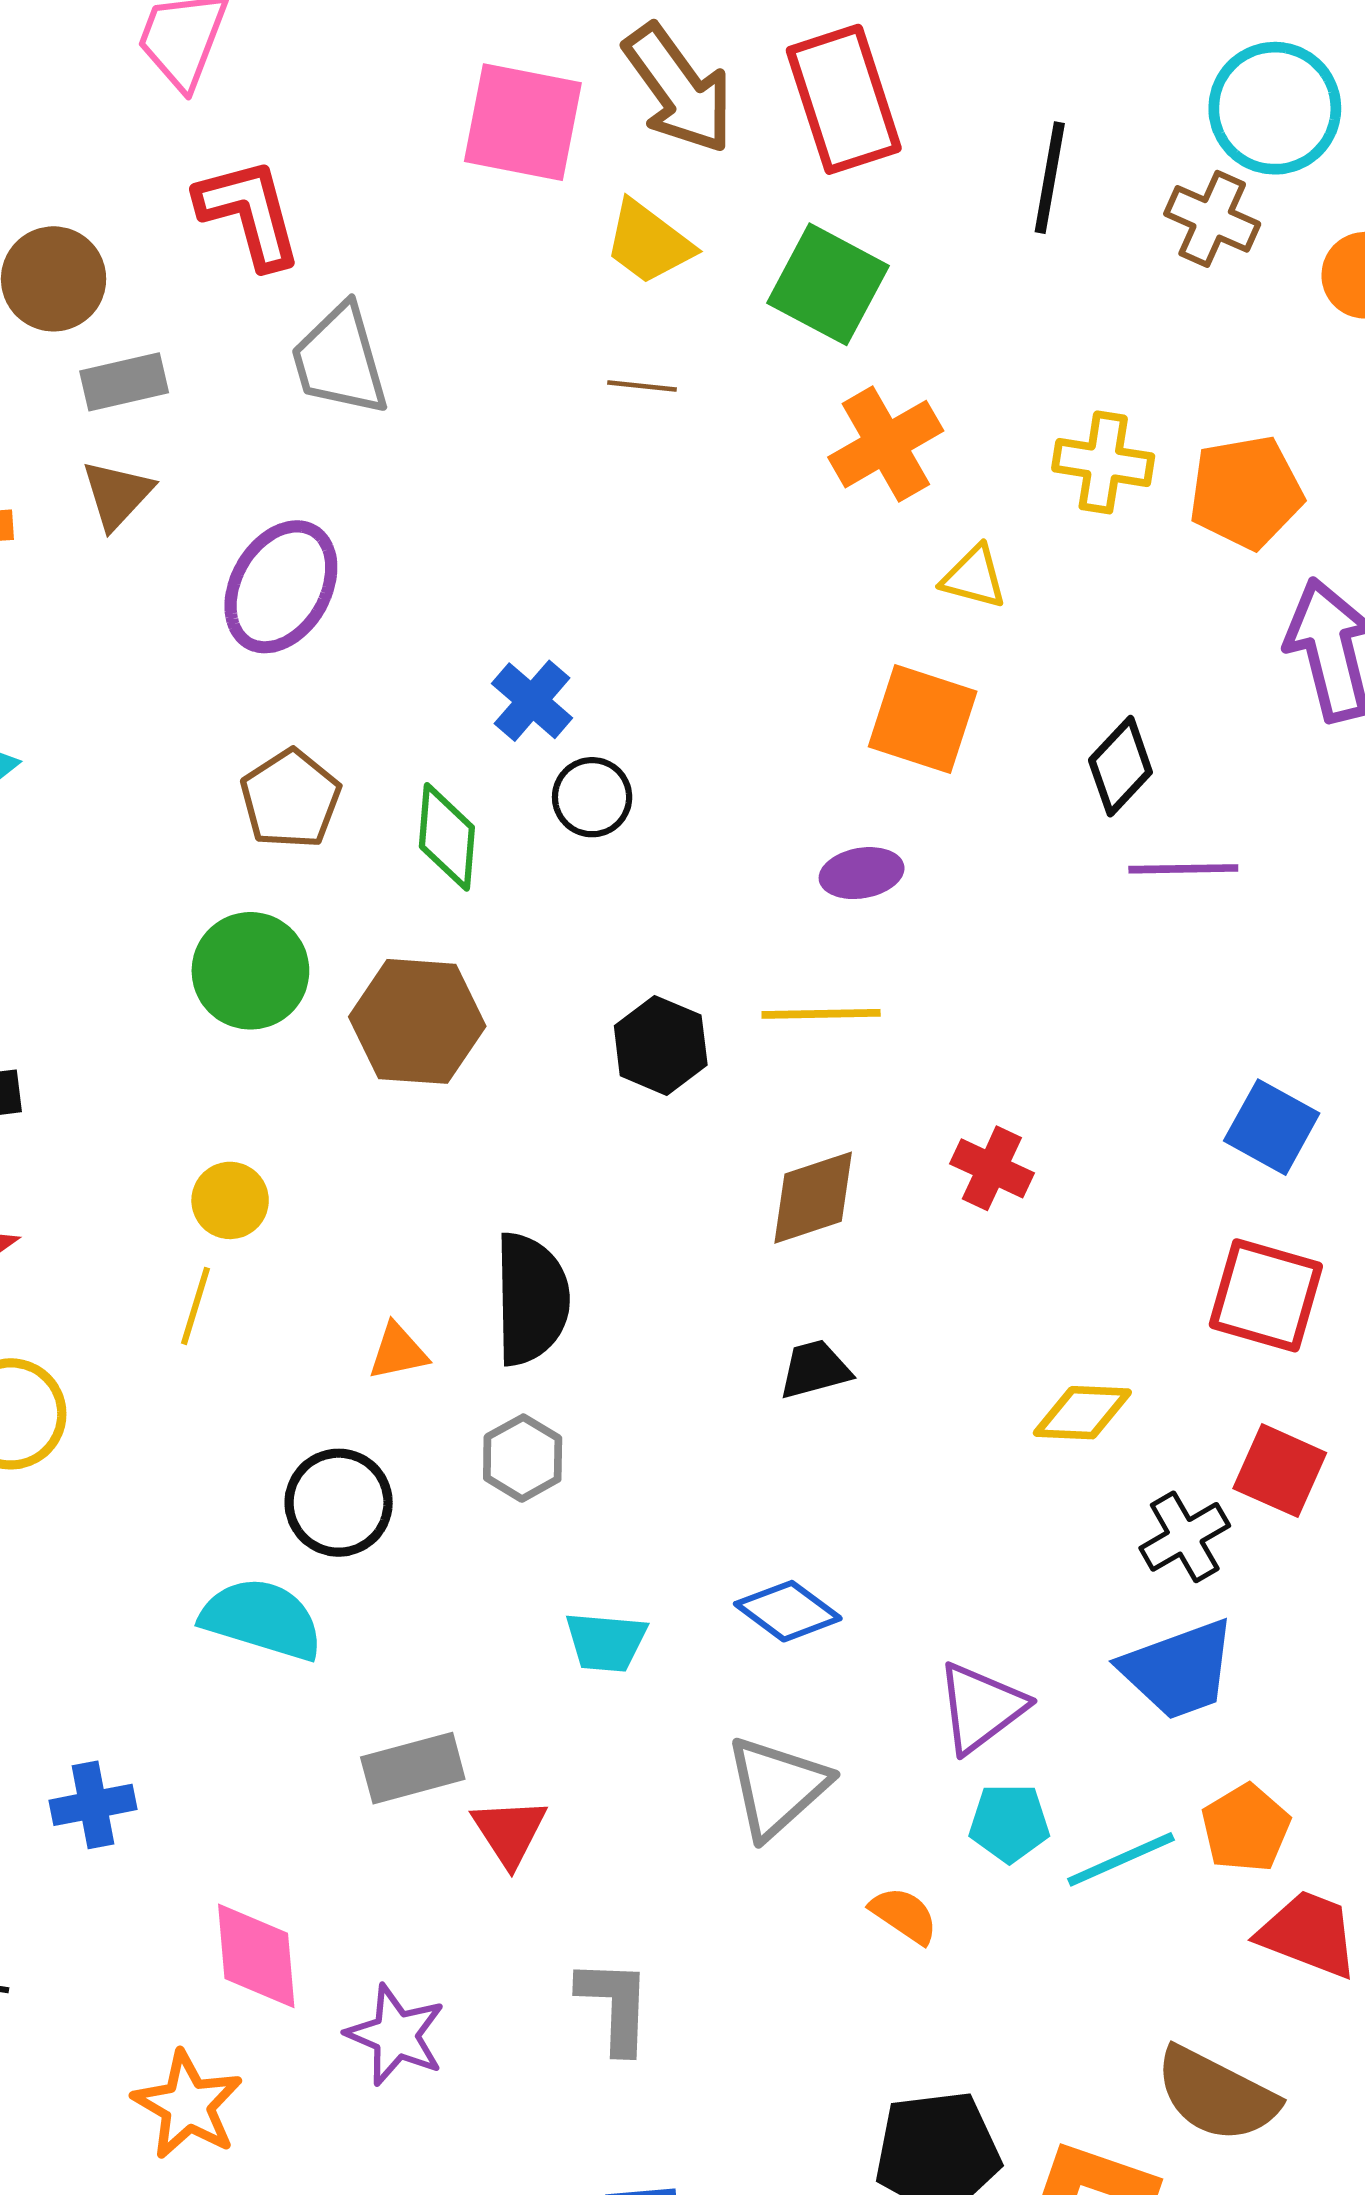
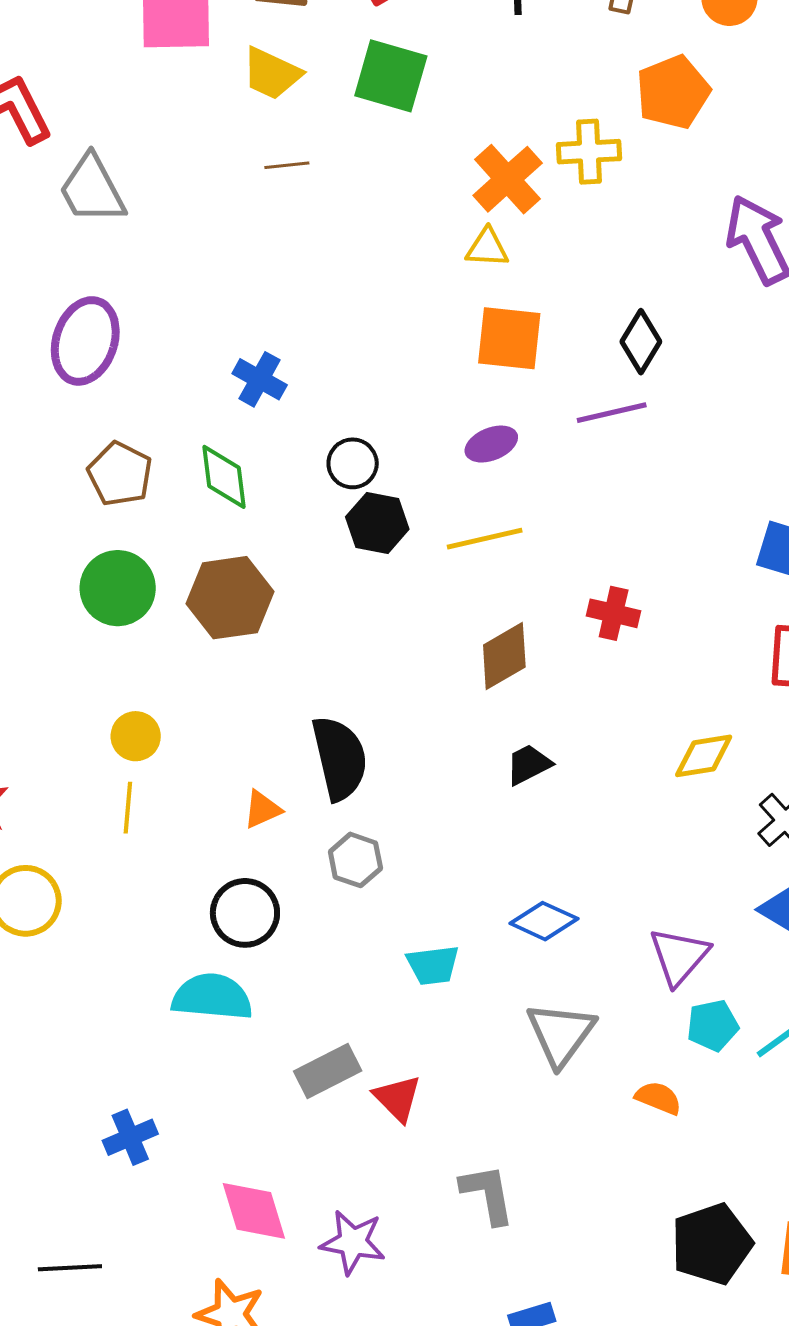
orange cross: (886, 444) -> (508, 179), moved
orange pentagon: (1246, 492) -> (673, 92), moved
yellow triangle: (974, 577) -> (487, 248), moved
black circle: (592, 797) -> (353, 463), moved
purple line: (1183, 869) -> (612, 413), moved
black hexagon: (661, 1045) -> (377, 523), moved

